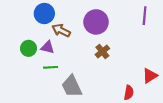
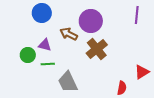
brown arrow: (61, 30) -> (69, 34), moved
green circle: (28, 48) -> (28, 55), moved
brown cross: (102, 52) -> (97, 49), size x1.5

